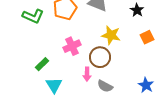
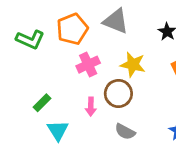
pink cross: (72, 46) -> (88, 65), moved
pink arrow: (87, 74) -> (91, 107), moved

